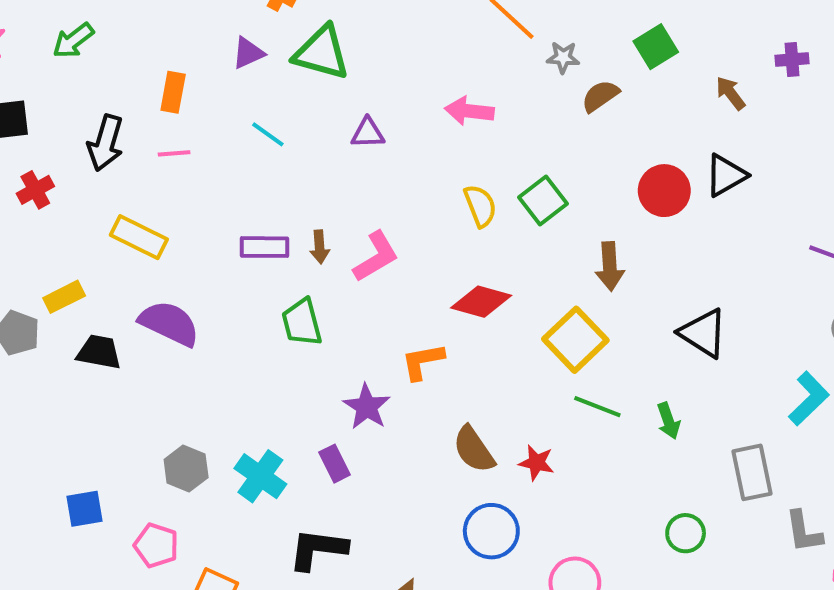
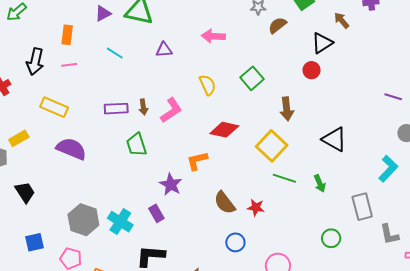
black triangle: (726, 175) -> (322, 43), moved
red circle: (664, 191) -> (312, 70), size x0.7
yellow semicircle: (480, 206) -> (207, 85), moved
black trapezoid: (99, 352) -> (25, 192), moved, turned 50
gray hexagon: (186, 468) -> (83, 220), size x1.4
blue circle: (491, 531) -> (235, 242), size x0.7

